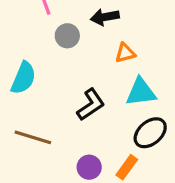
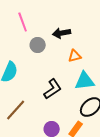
brown line: (33, 137) -> (16, 110), turned -65

